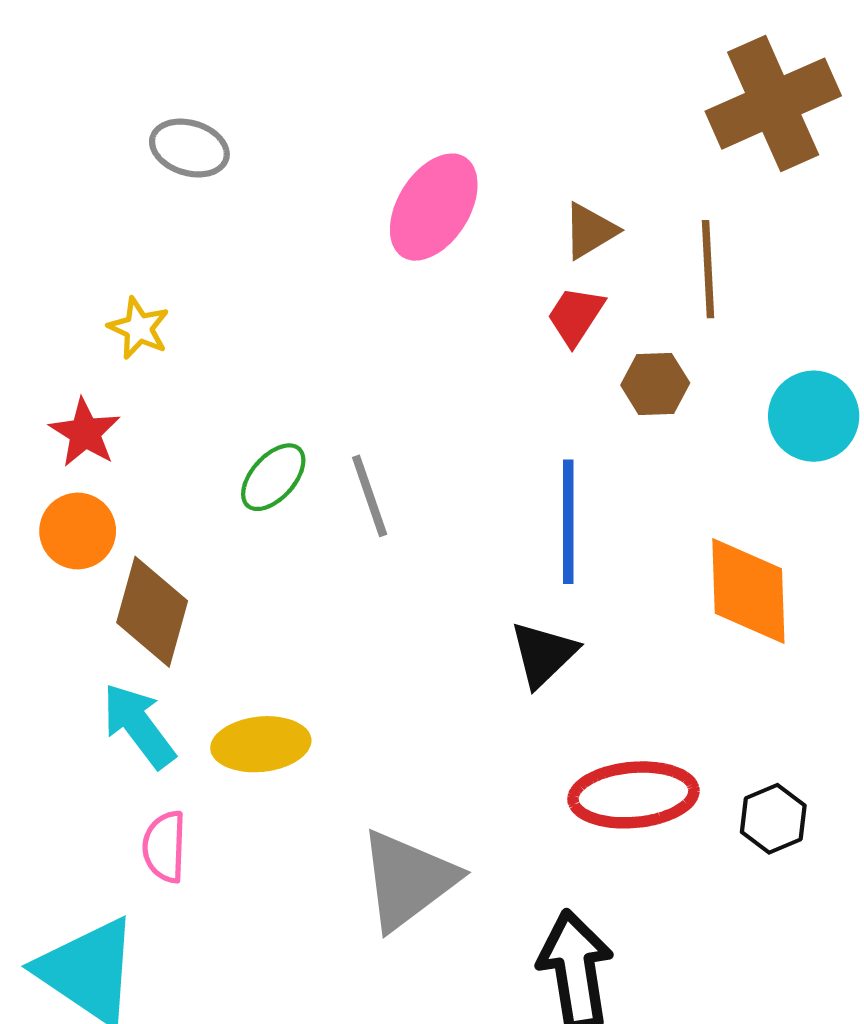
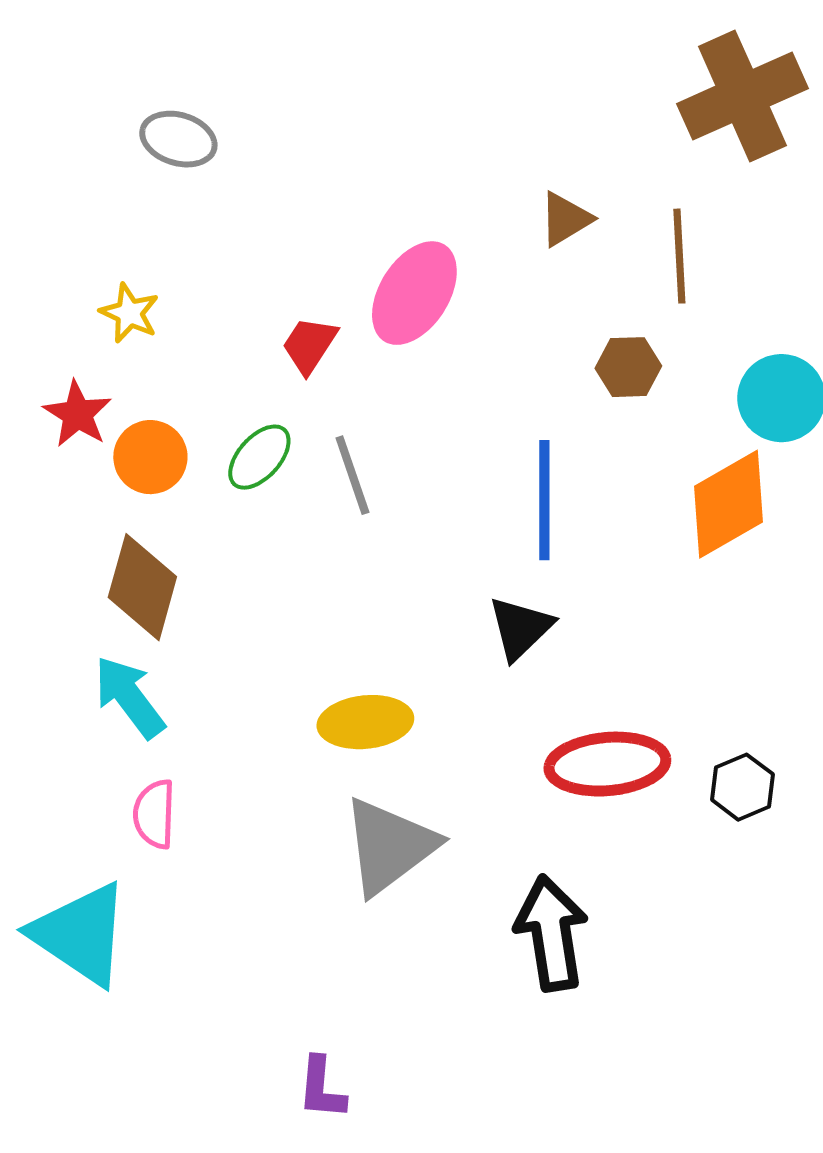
pink ellipse: (434, 207) -> (414, 293), moved
red trapezoid: (576, 316) -> (309, 345), moved
orange circle: (78, 531) -> (150, 457), moved
orange diamond: (748, 591) -> (728, 504), moved, turned 62
yellow ellipse: (261, 744) -> (365, 722), moved

